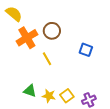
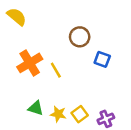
brown circle: (52, 31) -> (80, 37), moved
orange cross: (27, 38) -> (30, 63), moved

